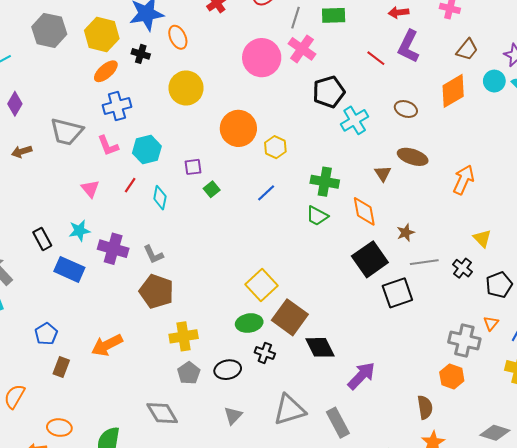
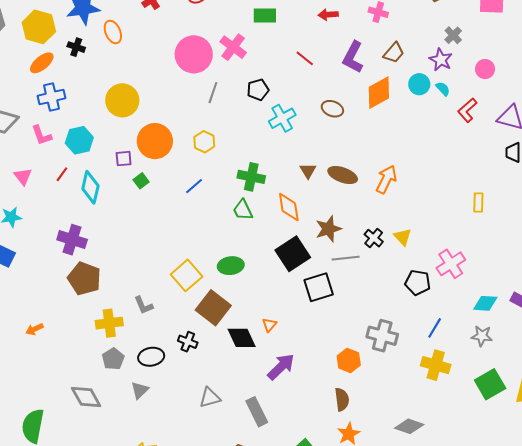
gray line: (295, 18) -> (213, 93), moved
purple L-shape: (408, 46) -> (353, 57), moved
yellow circle: (186, 88) -> (122, 100), moved
black pentagon: (329, 92) -> (258, 90), size x0.7
orange circle: (238, 128) -> (155, 141), moved
brown ellipse: (413, 157) -> (343, 175), moved
cyan diamond: (160, 198) -> (90, 187), size x1.4
green trapezoid: (317, 216) -> (243, 210), turned 35
brown star: (406, 233) -> (328, 229), size x1.5
purple cross: (113, 249) -> (72, 240), moved
gray L-shape: (153, 254) -> (144, 305), moved
black cross: (462, 268) -> (374, 238), moved
black pentagon: (499, 285) -> (418, 283), turned 30
green ellipse: (249, 323) -> (231, 266), moved
orange triangle: (491, 323) -> (269, 325), moved
orange arrow: (107, 345) -> (34, 329), size x0.6
orange hexagon: (452, 377) -> (349, 360), moved
gray triangle: (289, 410) -> (210, 398), size x0.7
gray triangle: (233, 416) -> (140, 390), moved

